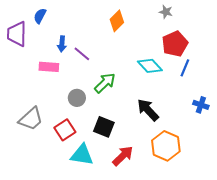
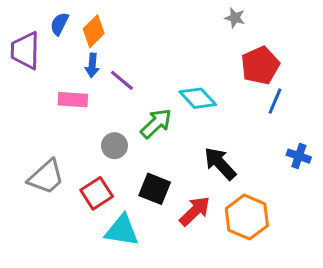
gray star: (166, 12) -> (235, 18), moved
orange diamond: (117, 21) -> (94, 31), moved
cyan diamond: (150, 66) -> (198, 98), moved
red arrow: (123, 156) -> (195, 211), moved

